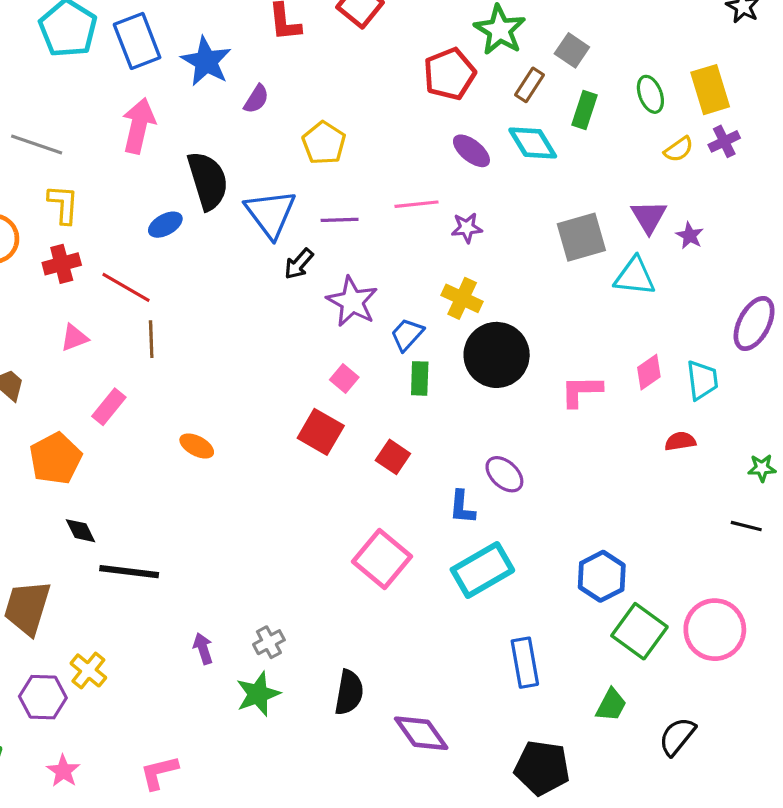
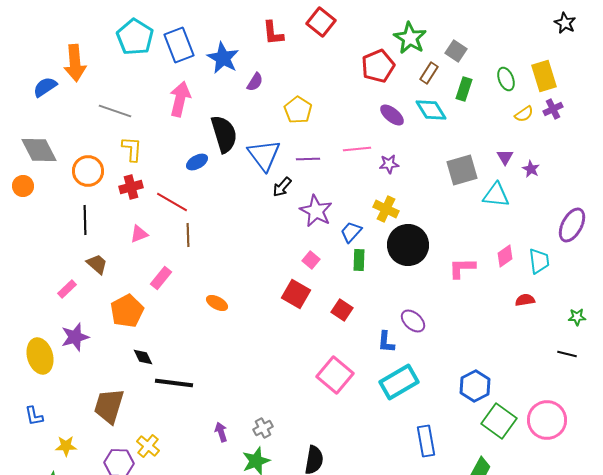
purple triangle: (649, 217) -> (505, 157), size x0.7

